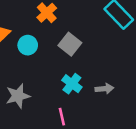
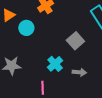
gray square: (70, 44) -> (75, 41), moved

